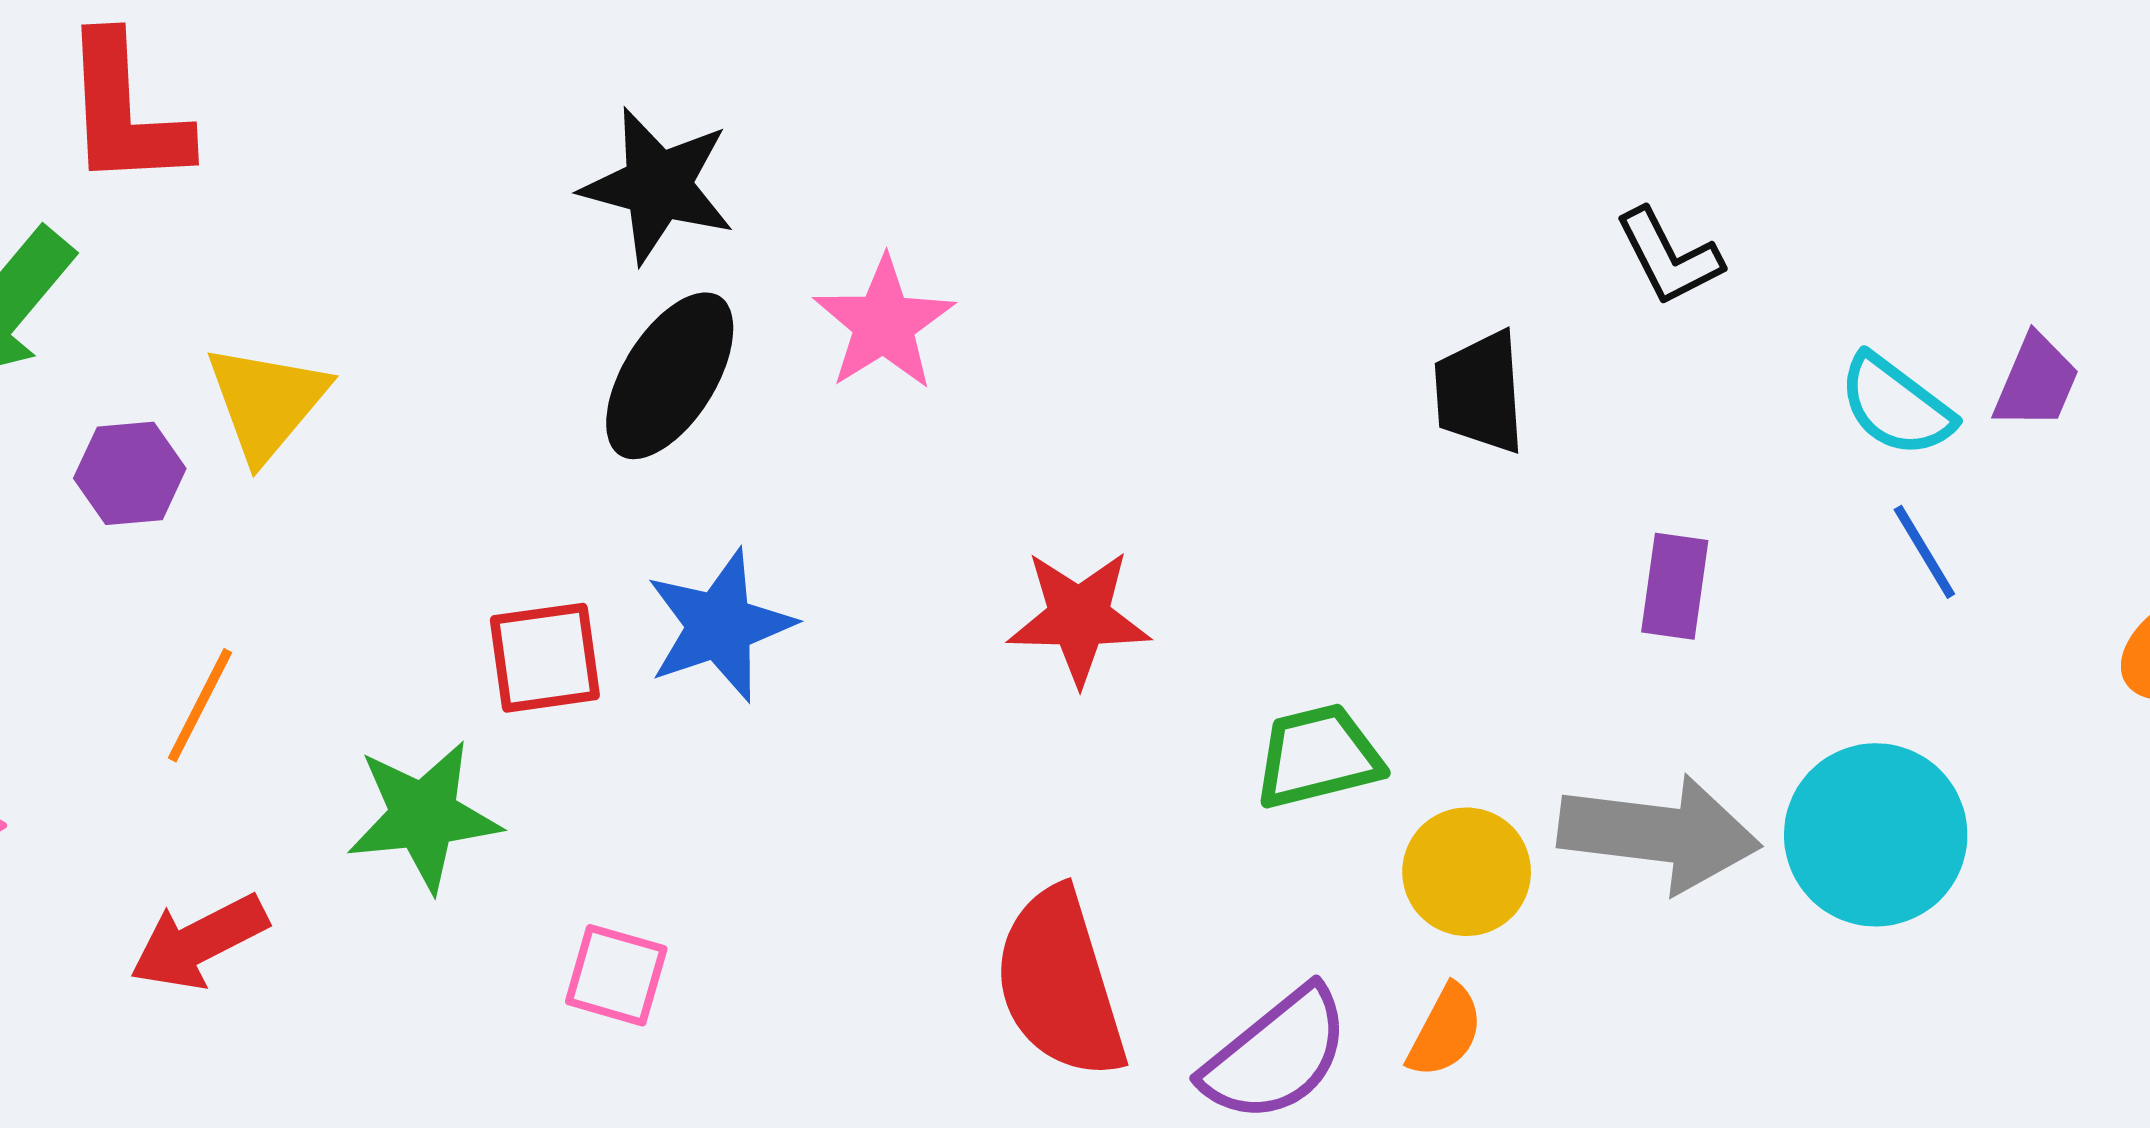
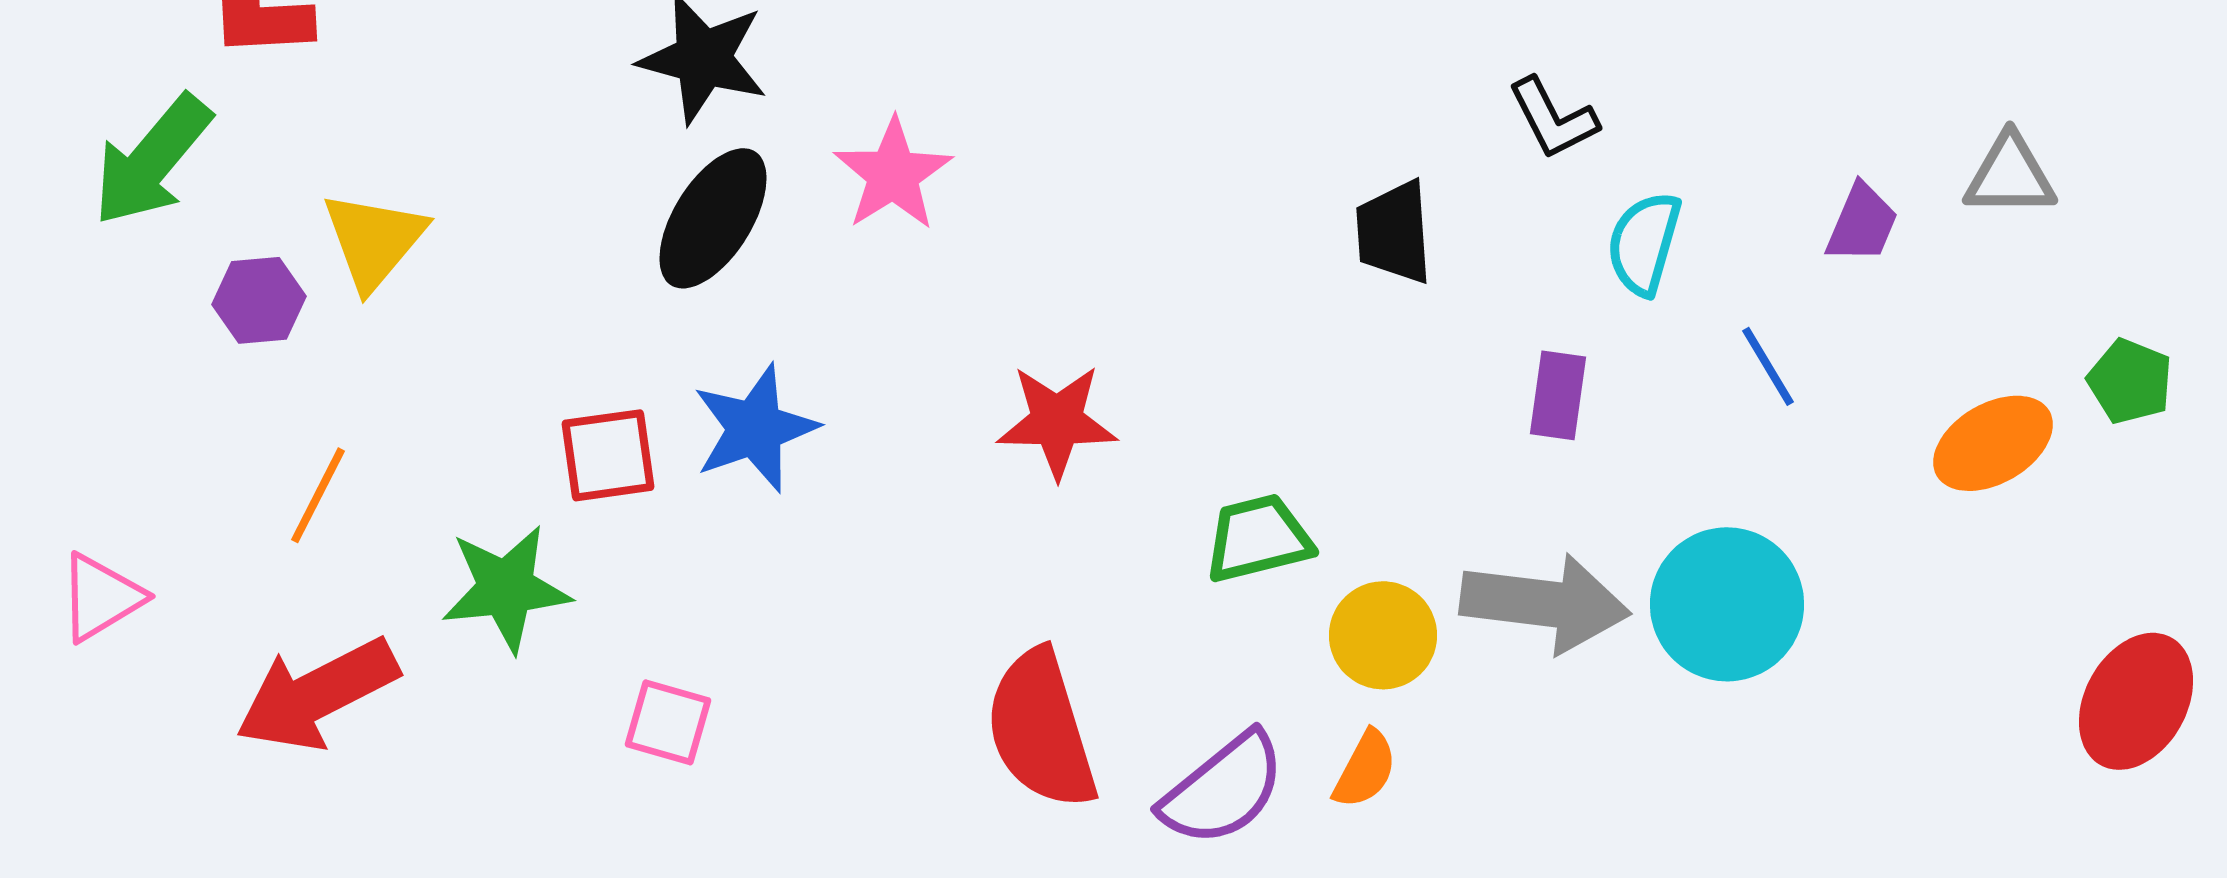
cyan semicircle: (1896, 406) -> (1644, 243), moved, turned 69
red arrow: (199, 942) -> (317, 694), size x1.4

